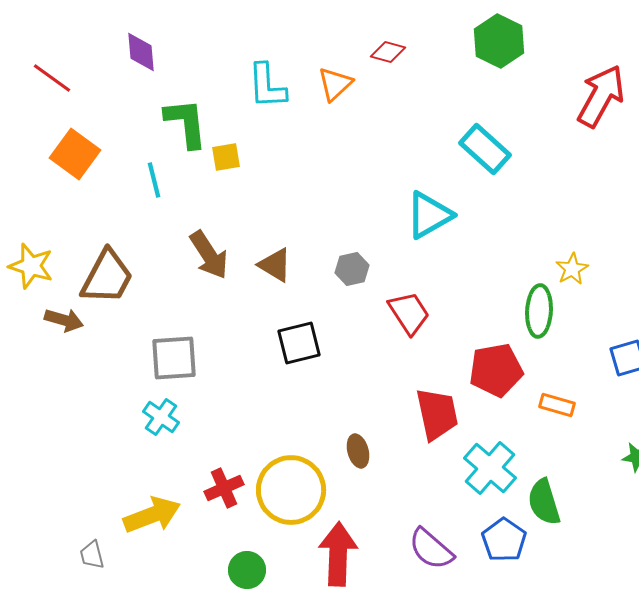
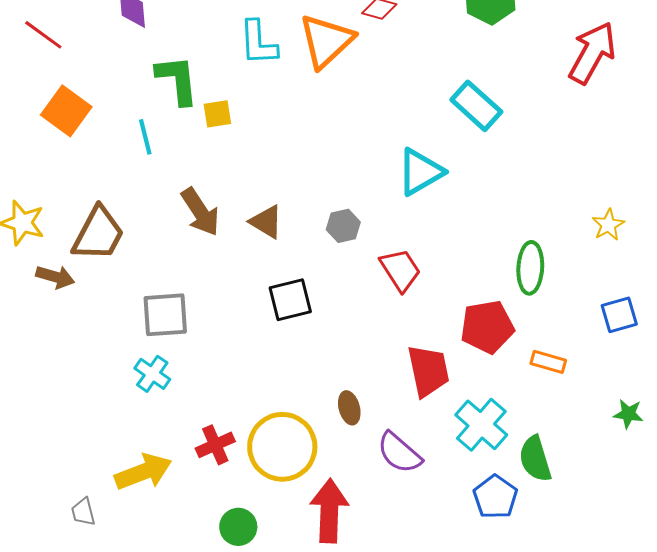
orange triangle: (335, 84) -> (326, 41), size x1.6
yellow star: (572, 269) -> (608, 225), moved
purple semicircle: (431, 549) -> (399, 453), moved

